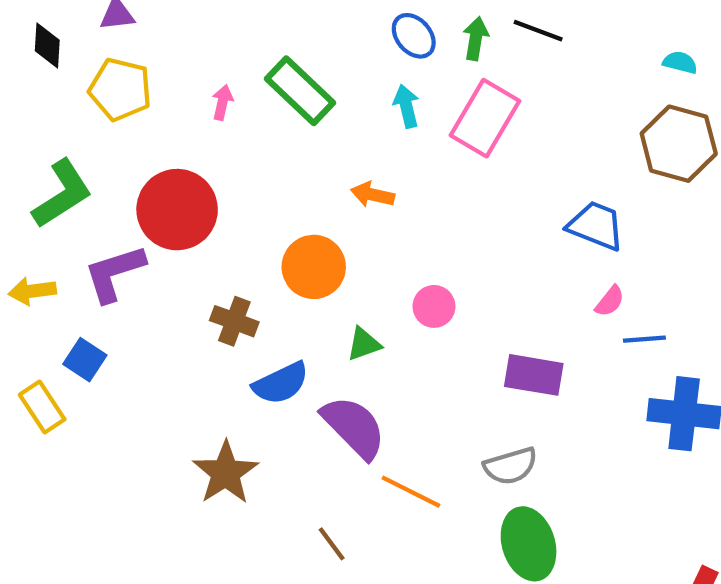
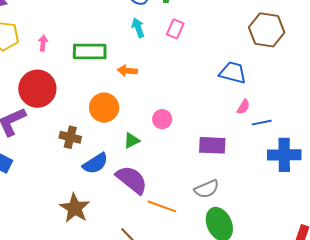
green rectangle: (300, 91) -> (90, 51), moved, turned -36
pink arrow: (222, 102) -> (43, 43), moved
pink rectangle: (485, 118) -> (175, 29), size x0.6

